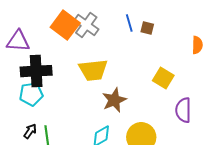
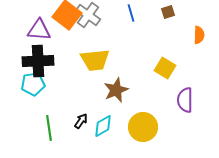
brown square: (147, 28) -> (168, 12), moved, turned -32
purple triangle: (18, 41) -> (39, 30), moved
black arrow: (30, 131) -> (81, 121), moved

